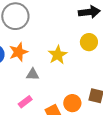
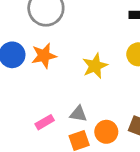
gray triangle: (33, 74) -> (78, 114), moved

